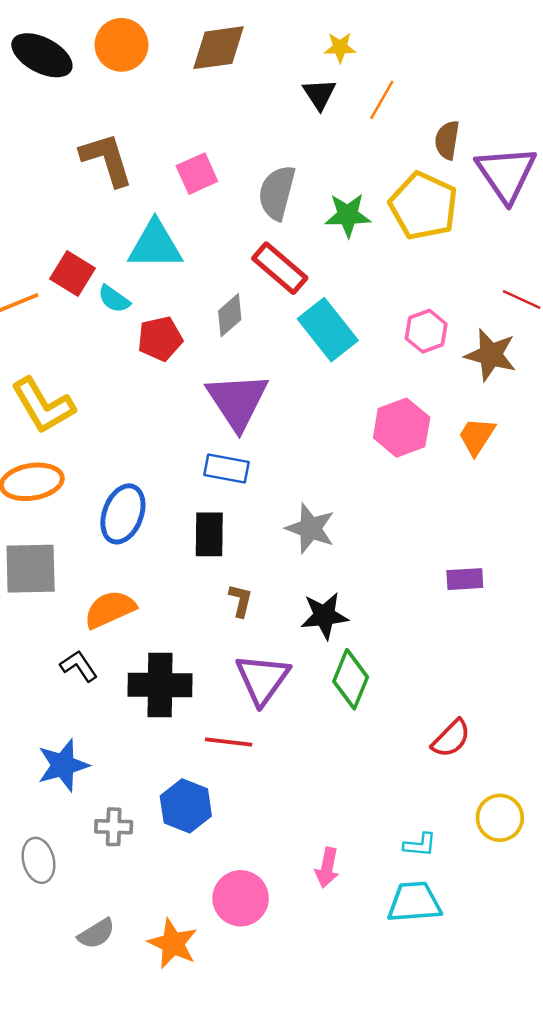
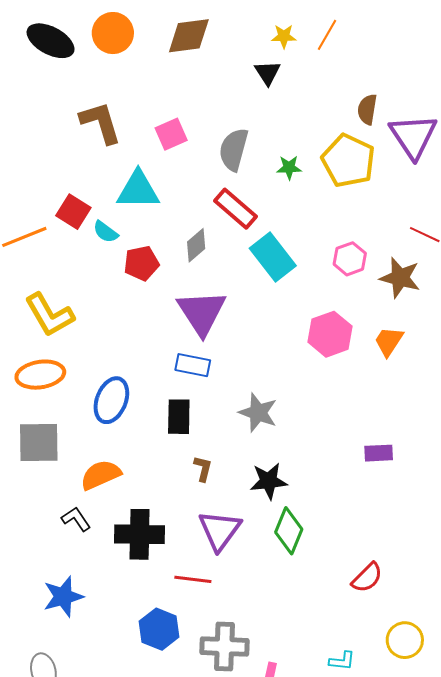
orange line: (382, 100) -> (327, 35), moved
green star: (348, 215) -> (289, 168), size x0.7
gray cross: (114, 827) -> (224, 647), moved, size x1.6

